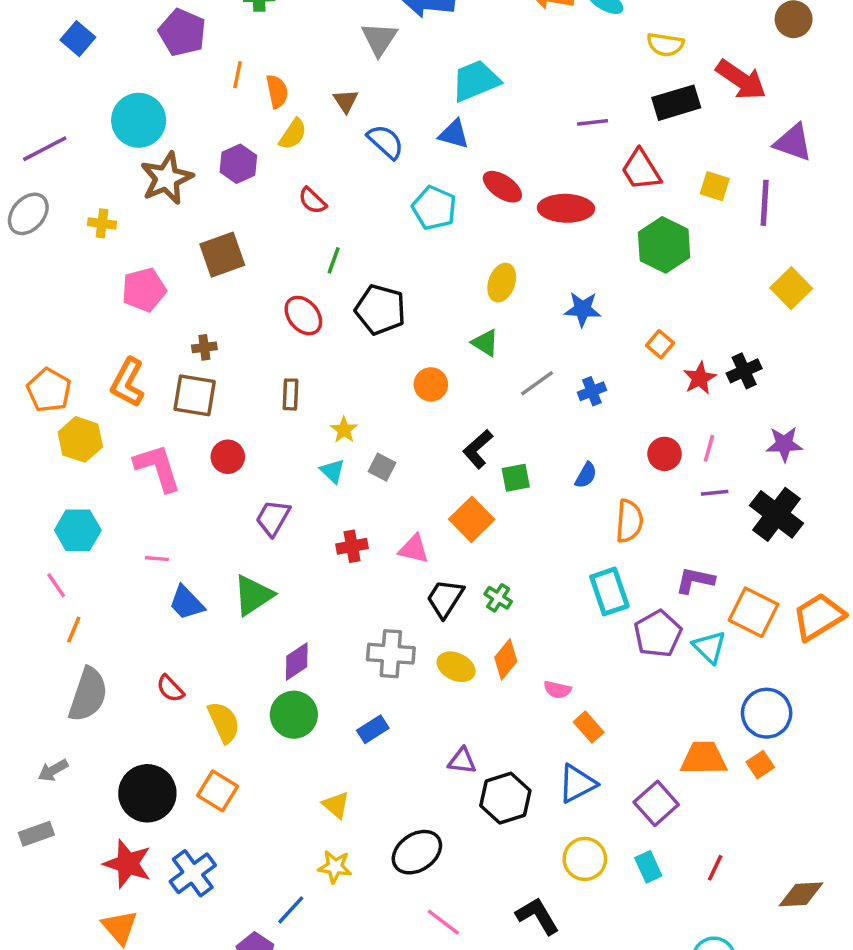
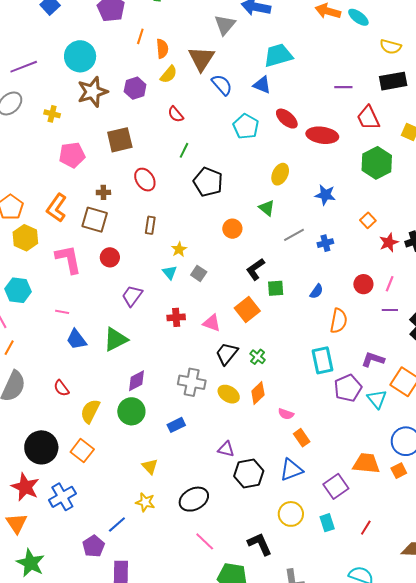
brown triangle: (346, 101) -> (201, 59), size x1.8
red ellipse: (303, 316) -> (145, 180), moved
yellow semicircle: (224, 722) -> (90, 411), turned -135

